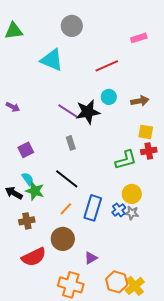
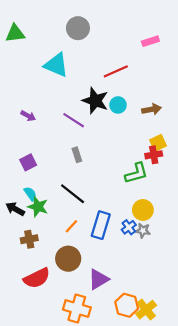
purple arrow: (13, 107) -> (28, 116), moved
black star: (88, 112) -> (95, 101), moved, turned 30
yellow square: (146, 132) -> (158, 143), turned -35
red cross: (149, 151) -> (154, 155), moved
purple triangle: (91, 258) -> (99, 279), size x1.5

